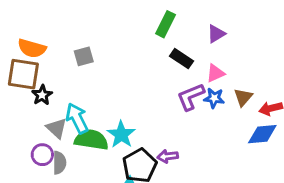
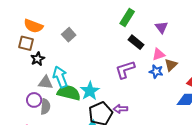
purple triangle: (216, 34) -> (162, 27), turned -40
gray square: (84, 56) -> (69, 35), turned -32
brown square: (23, 74) -> (26, 43), size x0.7
purple L-shape: (191, 97) -> (125, 70), moved
brown triangle: (243, 97) -> (171, 65), moved
gray triangle: (56, 128) -> (45, 83), turned -42

